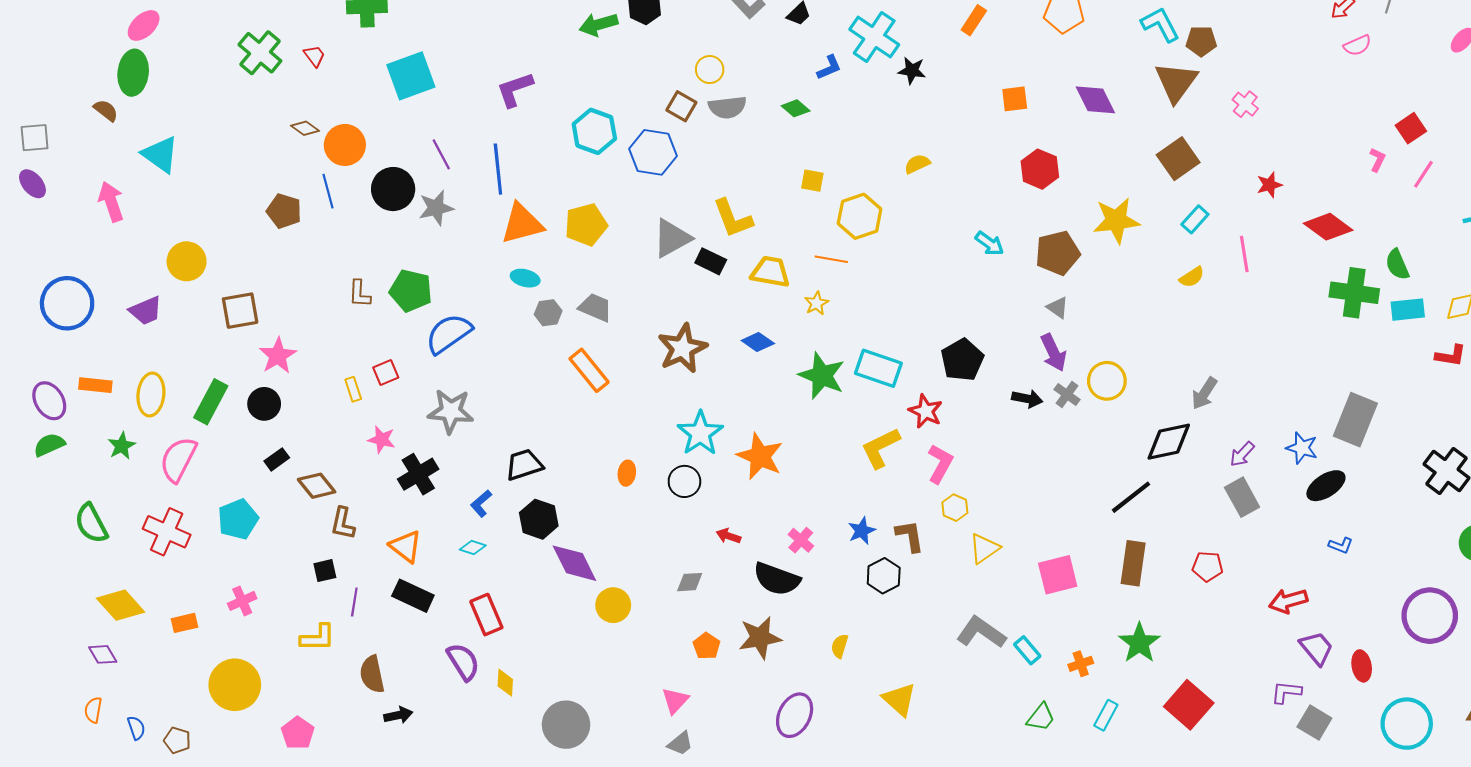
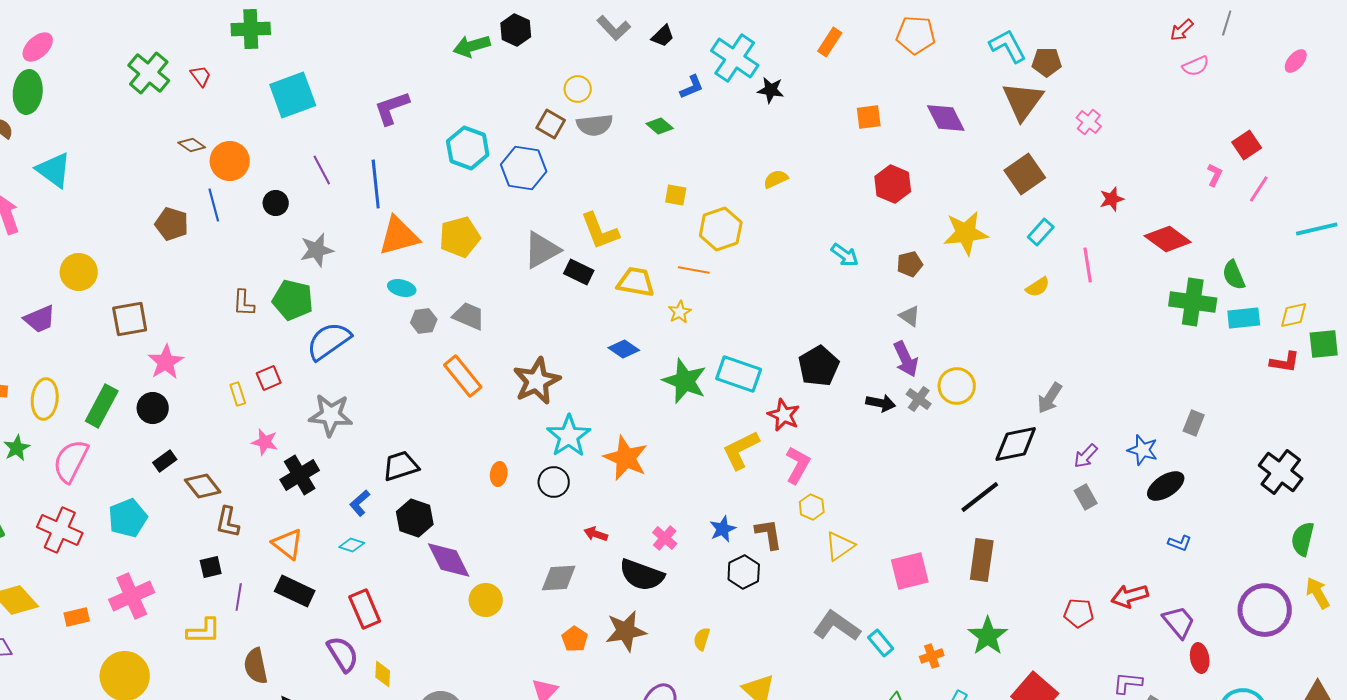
black circle: (393, 189) -> (276, 203), size x0.6
gray star: (436, 208) -> (317, 250), moved
brown pentagon: (1058, 253) -> (910, 264), size x0.6
brown star: (682, 348) -> (537, 381), moved
gray rectangle: (1355, 420) -> (1194, 423), size x0.5
gray rectangle: (1242, 497) -> (1086, 497), size x0.7
red pentagon: (1208, 566) -> (1079, 613), moved
gray diamond: (690, 582) -> (559, 578), size x1.4
pink cross: (242, 601) -> (132, 596), size x1.6
purple trapezoid: (1317, 648) -> (1179, 622), moved

